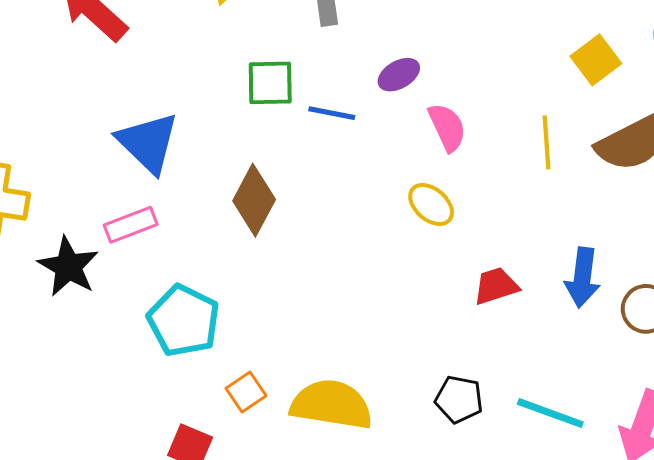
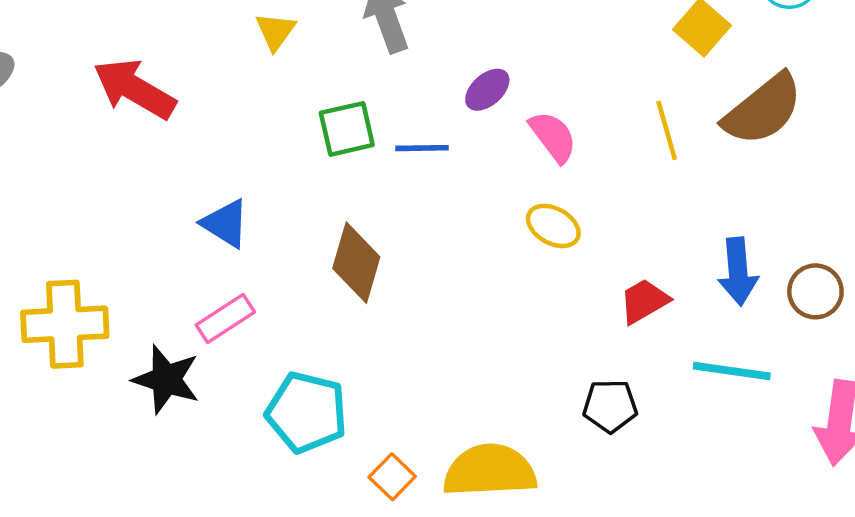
blue triangle: (148, 143) -> (225, 223), size x0.7
black pentagon: (459, 399) -> (610, 406), moved
cyan line: (550, 413) -> (732, 371), moved

